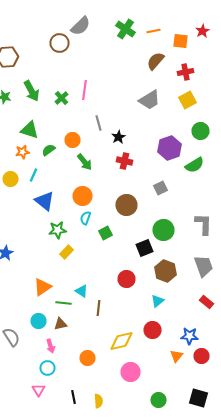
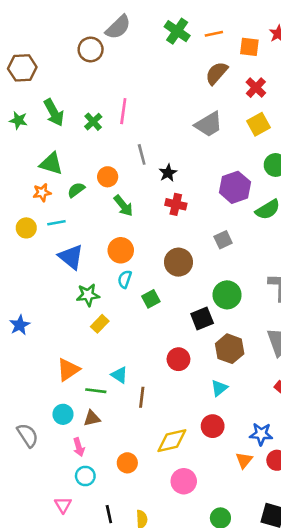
red cross: (186, 72) -> (256, 88), turned -35
cyan line: (34, 175) -> (56, 223), turned 56
cyan circle: (48, 368) -> (85, 476), moved

